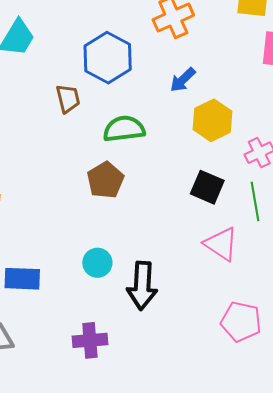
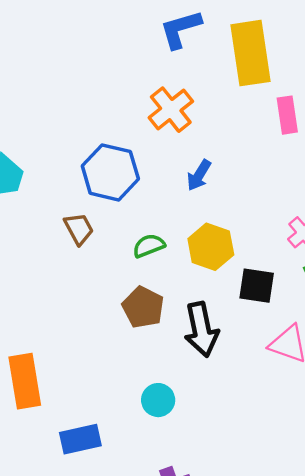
yellow hexagon: (212, 120) -> (211, 247), moved
green semicircle: (124, 129) -> (149, 246), size x0.7
black arrow: (142, 286) -> (201, 329), moved

